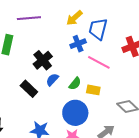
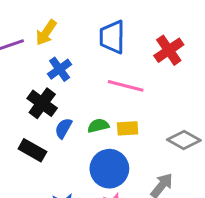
yellow arrow: (74, 18) -> (46, 33), moved
blue cross: (78, 44) -> (60, 69), moved
green semicircle: (75, 84) -> (98, 126), turned -128

